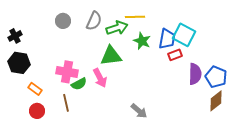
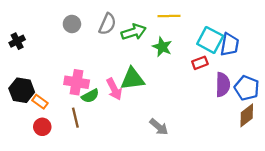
yellow line: (135, 17) -> (169, 16), moved
blue trapezoid: (167, 39) -> (230, 45), moved
green triangle: (111, 56) -> (132, 79), moved
black hexagon: (19, 63) -> (22, 90), moved

